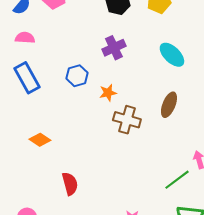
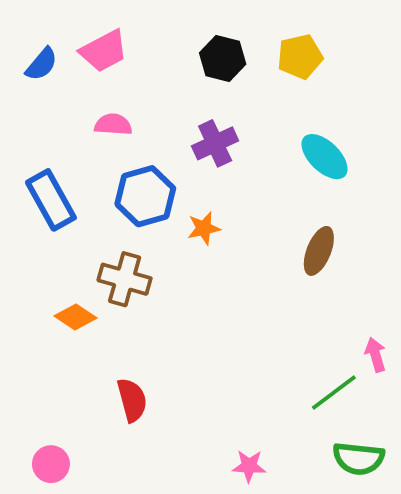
pink semicircle: (25, 38) -> (113, 125), moved
blue hexagon: (77, 76) -> (145, 196), size x1.4
brown cross: (127, 120) -> (125, 279), moved

